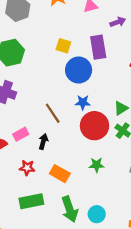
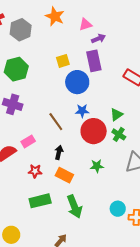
purple arrow: (118, 22) -> (98, 39), moved
yellow square: (63, 46) -> (63, 61), turned -32
black arrow: (43, 142) -> (59, 152), moved
cyan circle: (97, 214) -> (118, 209), moved

